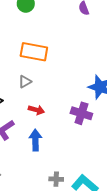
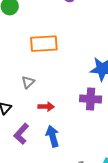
orange rectangle: (34, 52) -> (44, 44), moved

